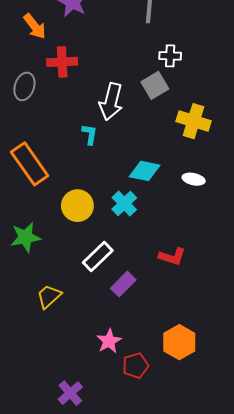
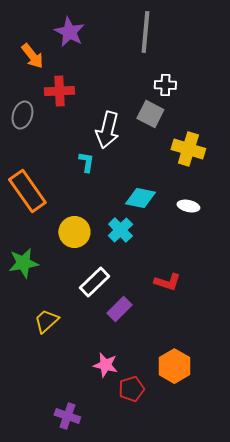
gray square: (155, 85) -> (150, 114), turned -32
pink star: (109, 341) -> (105, 365), turned -30
purple cross: (70, 393) -> (67, 416), turned -30

